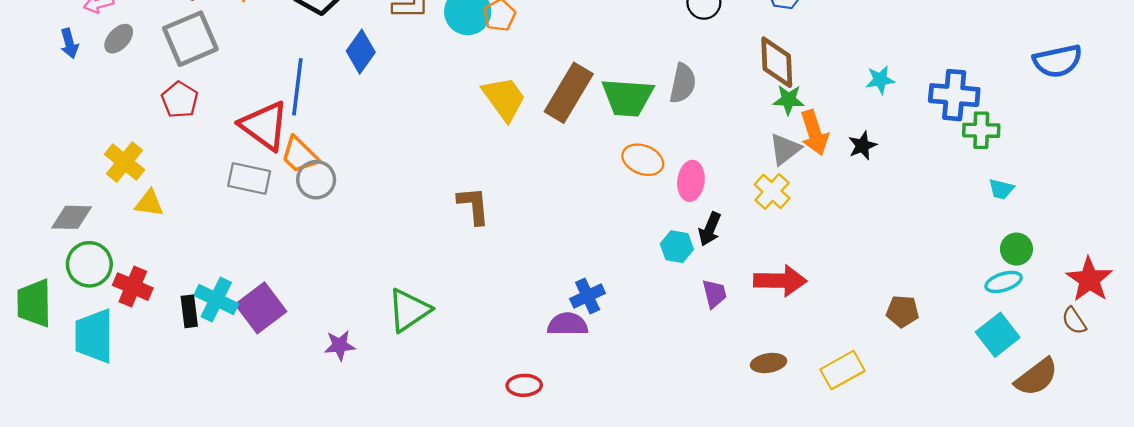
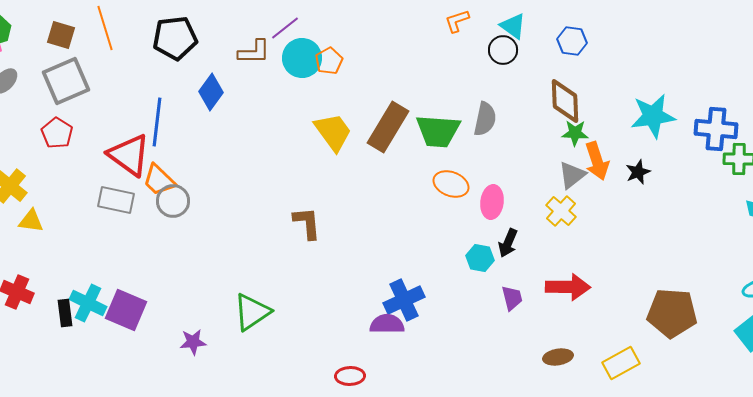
cyan star: (880, 80) -> (653, 116), size x1.8
blue cross: (588, 296) -> (404, 300), size x1.4
purple square: (261, 308) -> (126, 310), turned -30
brown pentagon: (902, 311) -> (672, 313), size x1.8

